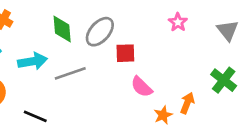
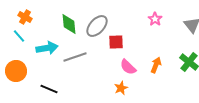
orange arrow: (187, 103) -> (156, 65), moved
orange star: (163, 115) -> (121, 88), moved

